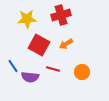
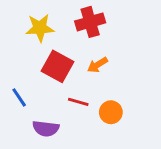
orange circle: (82, 72) -> (111, 112), moved
purple semicircle: (30, 77) -> (46, 129), moved

